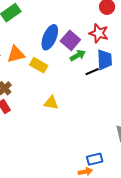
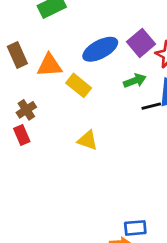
blue ellipse: (50, 37) -> (100, 49), turned 30
purple square: (70, 40) -> (141, 43), moved

